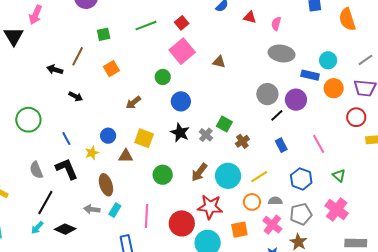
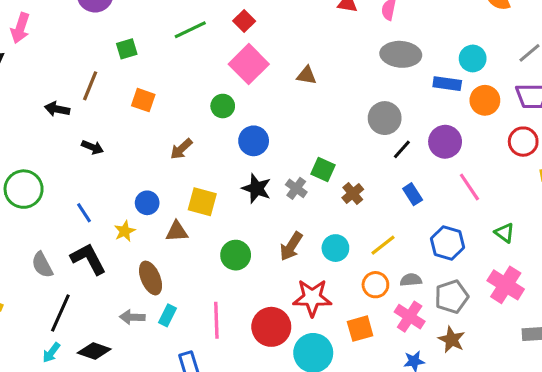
orange square: (111, 69) -> (143, 100), turned -35
purple circle: (296, 100) -> (445, 142), moved
cyan circle: (228, 176) -> (335, 248), size x0.7

